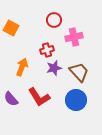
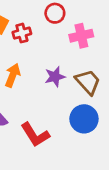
red cross: (47, 50) -> (22, 33), moved
red L-shape: (39, 97) -> (35, 135), moved

